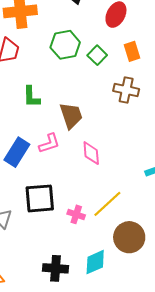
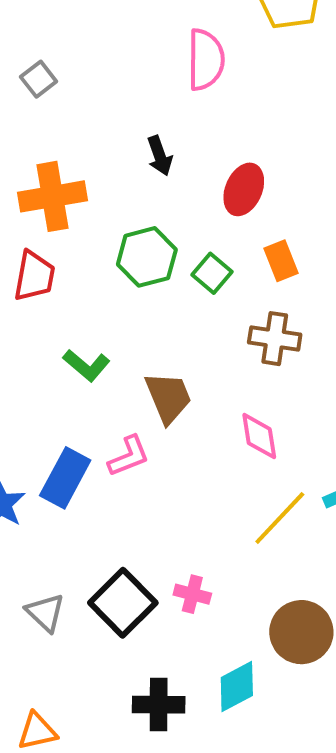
green L-shape: (31, 97) -> (86, 365), turned -45
pink diamond: (91, 153) -> (259, 436), moved
black square: (40, 198) -> (123, 603), moved, turned -36
yellow line: (107, 204) -> (280, 518), moved

